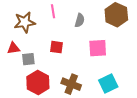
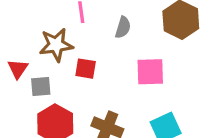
brown star: (25, 22) -> (56, 45), moved
red triangle: (13, 48) -> (18, 69), turned -48

